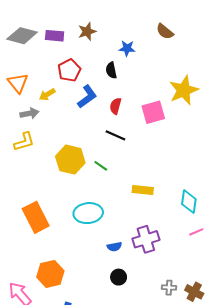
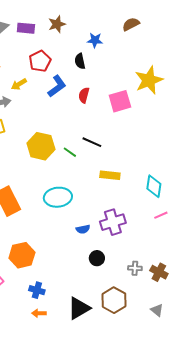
brown semicircle: (165, 31) -> (131, 24), turned 114
black line: (115, 135) -> (92, 142), moved
black circle: (119, 277) -> (97, 258), moved

